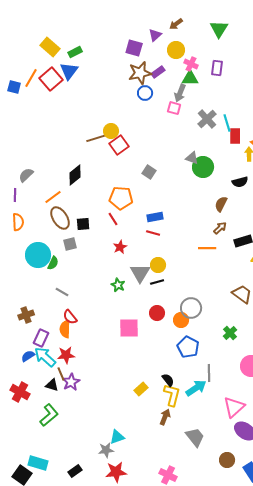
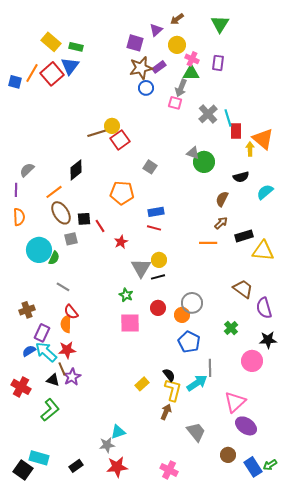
green rectangle: (75, 52) -> (76, 47), turned 40
red line: (113, 219) -> (100, 226), moved
green star: (118, 285) -> (126, 295), moved

